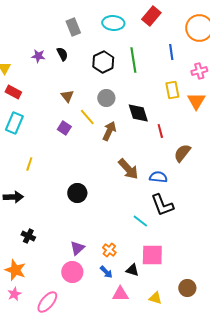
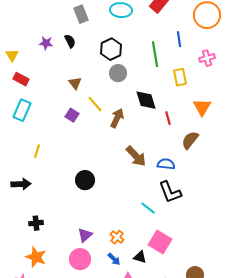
green line: (133, 60) -> (155, 54), moved
gray circle: (106, 98) -> (118, 73), moved
orange triangle: (196, 101) -> (202, 107), moved
black cross: (28, 236) -> (36, 223), turned -32
pink square: (152, 255) -> (160, 242), turned 30
orange star: (15, 270) -> (36, 257), moved

